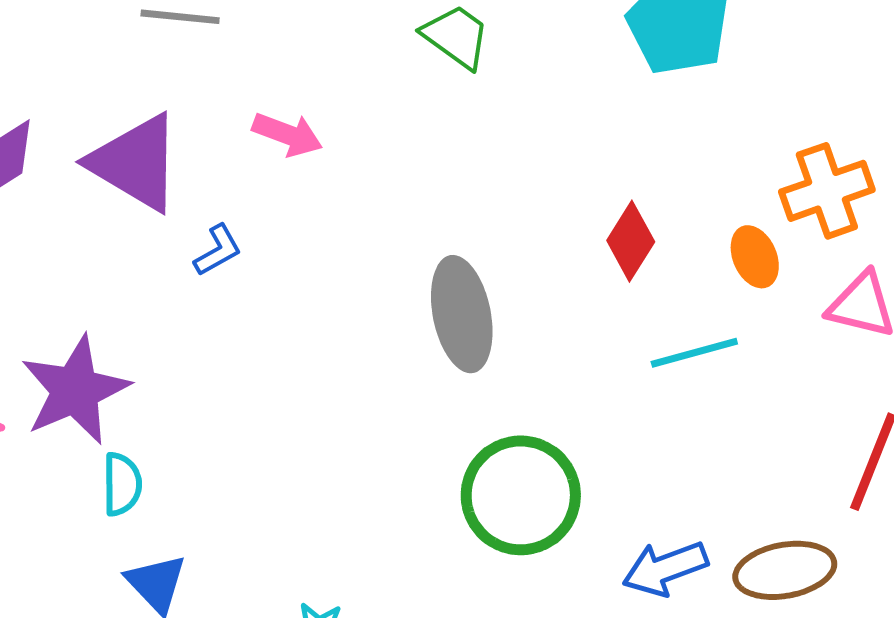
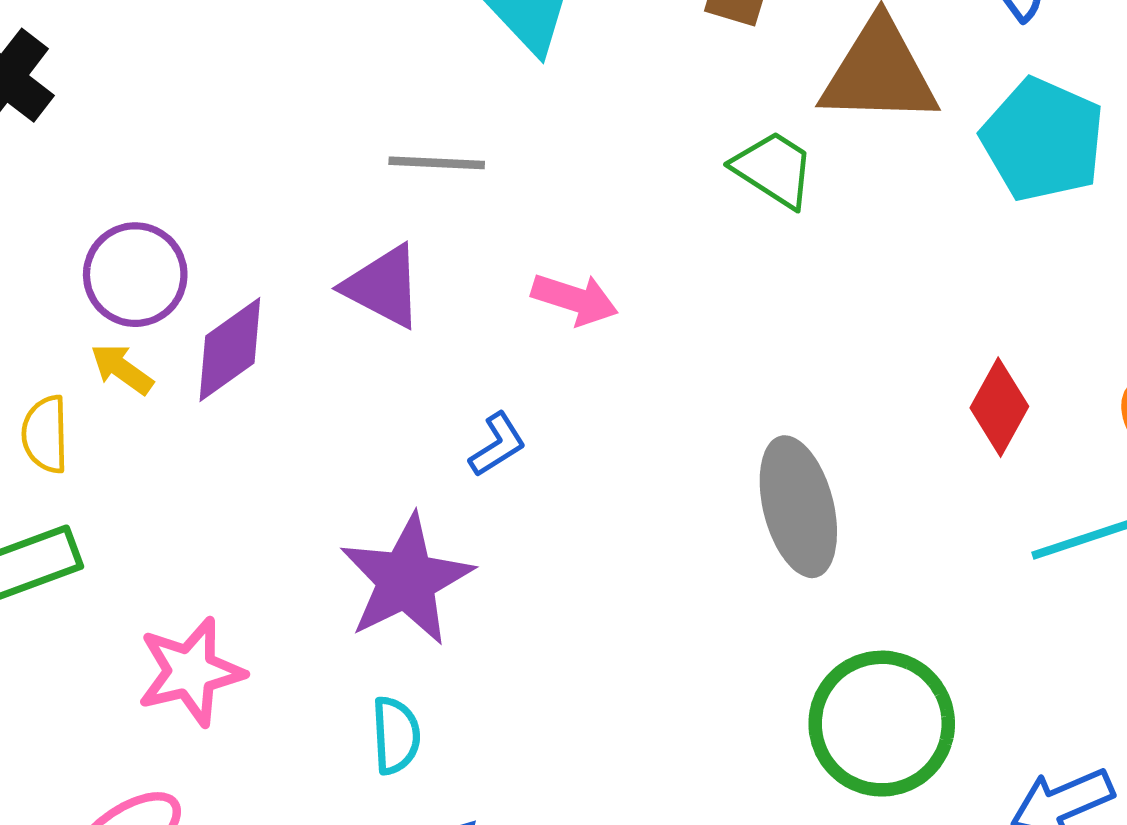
purple triangle: (135, 163) -> (383, 286), moved, size x0.7
purple star: (75, 390) -> (406, 580), moved

